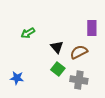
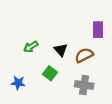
green arrow: (28, 33) -> (31, 47), moved
green square: (58, 69) -> (50, 73), moved

